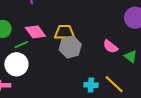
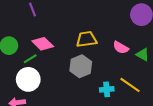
yellow trapezoid: (64, 32) -> (86, 39), moved
gray hexagon: (70, 47) -> (81, 66), moved

